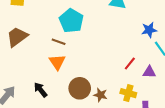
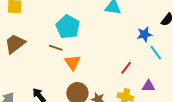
orange triangle: (57, 62) -> (72, 62), moved
purple triangle: (149, 72) -> (148, 86), moved

